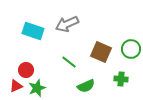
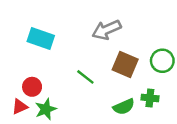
gray arrow: (67, 24) -> (106, 30), moved
green semicircle: (86, 86) -> (124, 107), moved

